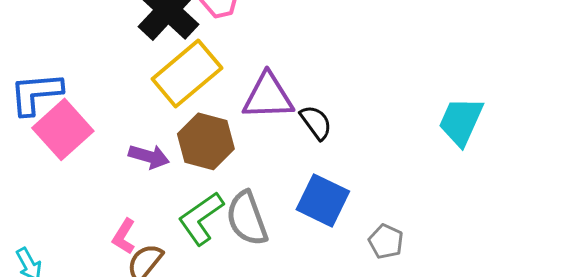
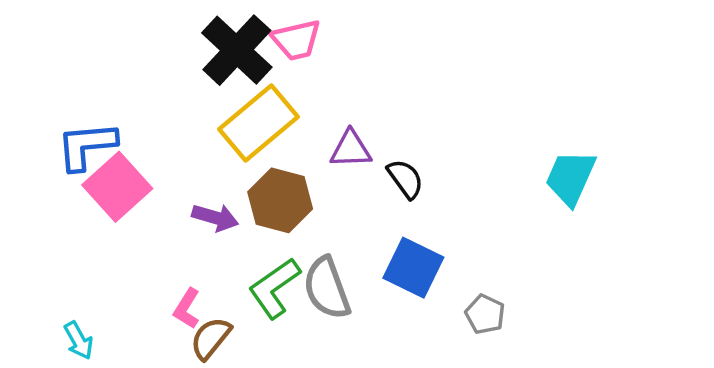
purple triangle: (268, 96) -> (351, 149), size x0.7

